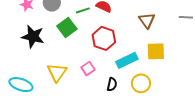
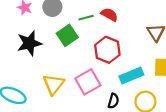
black star: (33, 37) -> (29, 43), turned -30
pink square: (88, 68) -> (88, 82), size x1.6

